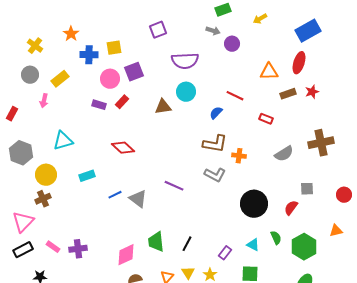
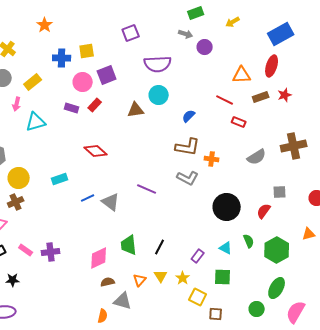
orange star: (71, 34) -> (45, 25), moved
red line: (235, 96) -> (225, 100), moved
cyan triangle: (63, 141) -> (36, 122), moved

